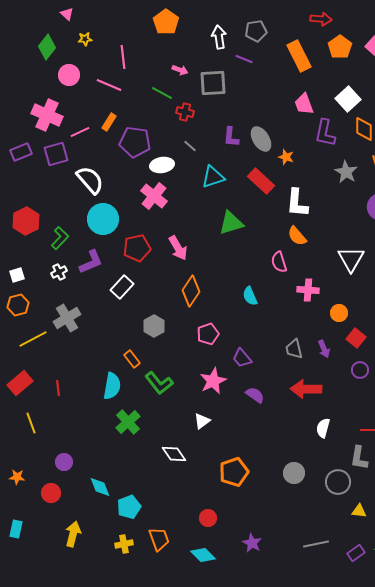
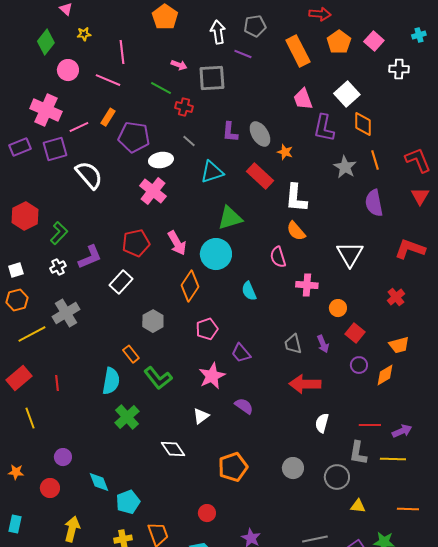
cyan circle: (103, 219) -> (216, 254), moved
purple semicircle: (255, 395) -> (244, 406), moved

